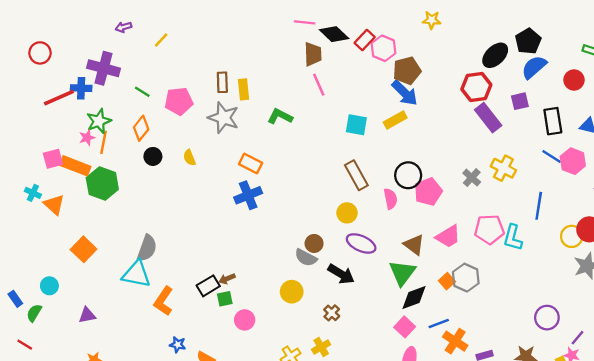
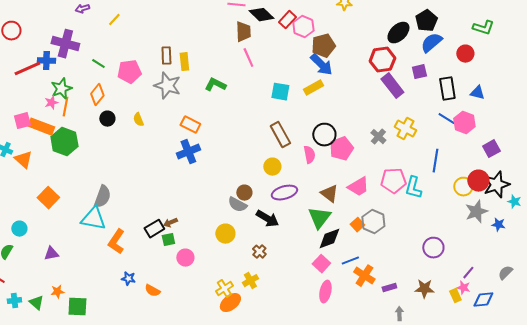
purple ellipse: (361, 243) -> (284, 193), turned -40
purple circle: (547, 318) -> (433, 248), moved

